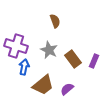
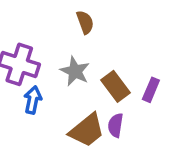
brown trapezoid: (43, 85) -> (87, 130), moved
purple semicircle: (67, 89) -> (115, 125), moved, turned -40

